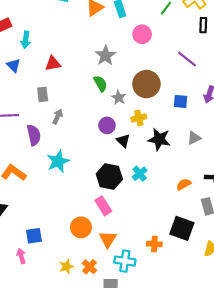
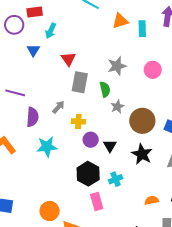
pink circle: (142, 34) -> (153, 70), moved
red triangle: (53, 64) -> (68, 59), turned 49
brown circle: (146, 84) -> (142, 121), moved
gray rectangle: (43, 94) -> (80, 82), moved, size x1.5
yellow cross: (139, 118) -> (78, 121), moved
purple circle: (107, 125) -> (91, 140), moved
pink rectangle: (103, 206) -> (97, 201), moved

